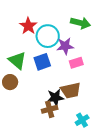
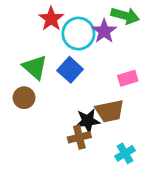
purple star: (65, 46) -> (104, 31), moved, turned -30
blue square: (42, 62) -> (70, 70), turned -30
pink rectangle: (76, 63) -> (128, 78), moved

